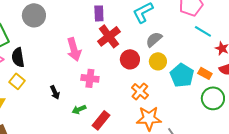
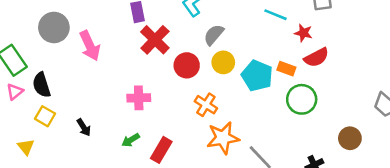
pink arrow: (74, 49) -> (90, 46), moved
black arrow: (55, 92) -> (84, 127), moved

